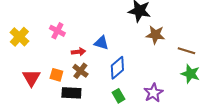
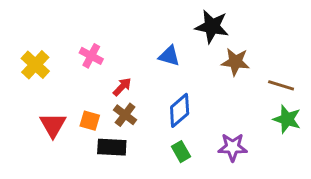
blue triangle: (101, 43) -> (169, 56), moved
red arrow: (78, 52) -> (122, 87), turned -40
purple star: (153, 93) -> (233, 147), turned 30

